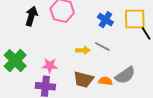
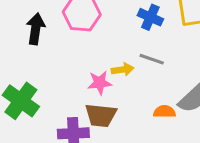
pink star: (50, 66) -> (100, 83), moved
brown trapezoid: (83, 80) -> (101, 115), moved

